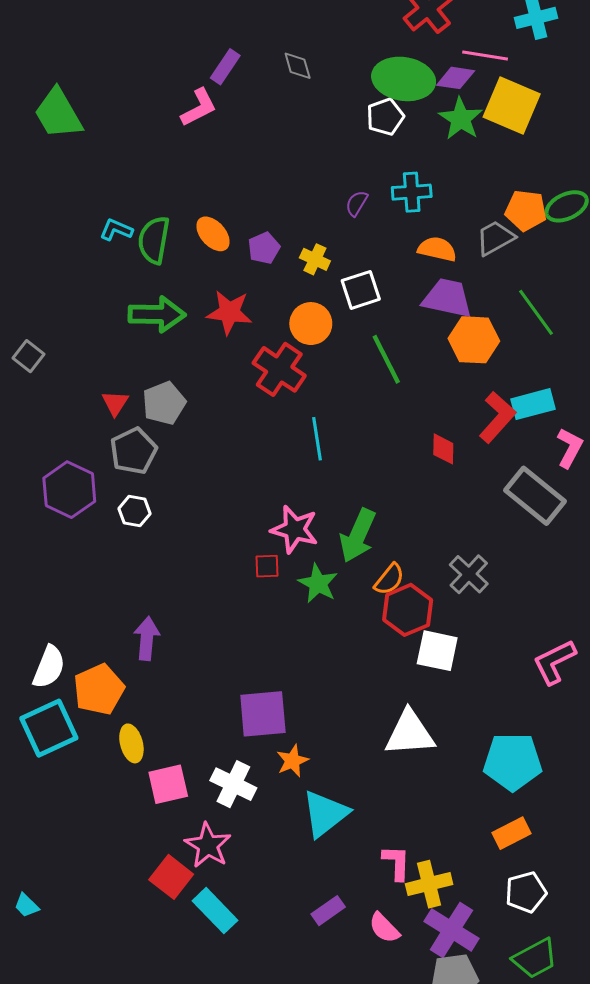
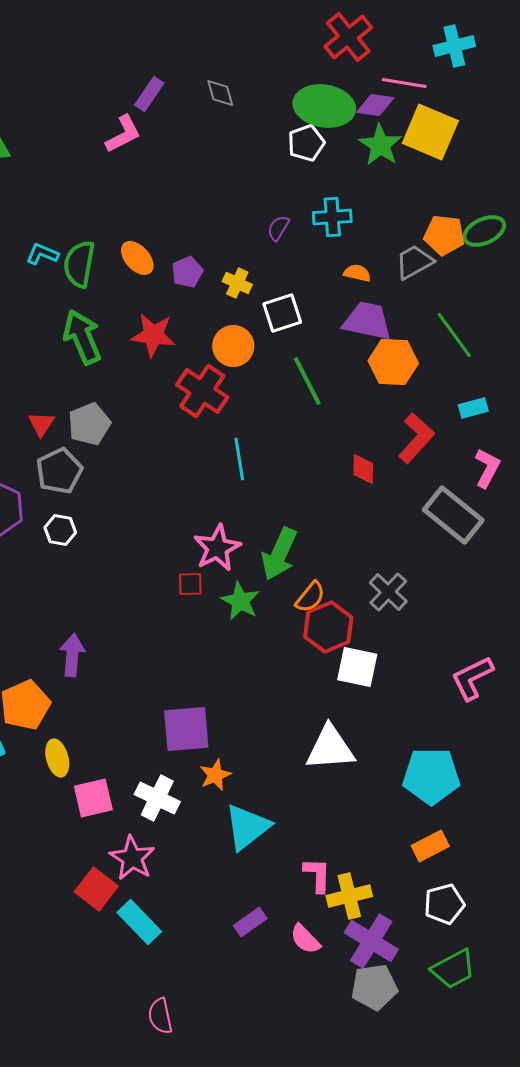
orange semicircle: (437, 249) -> (357, 273), size x0.7
green arrow: (157, 314) -> (82, 337), turned -114
cyan rectangle: (533, 404) -> (473, 408), moved, size x0.7
pink star: (295, 529) -> (217, 548), turned 30

